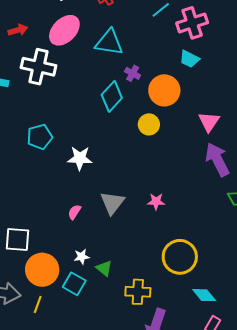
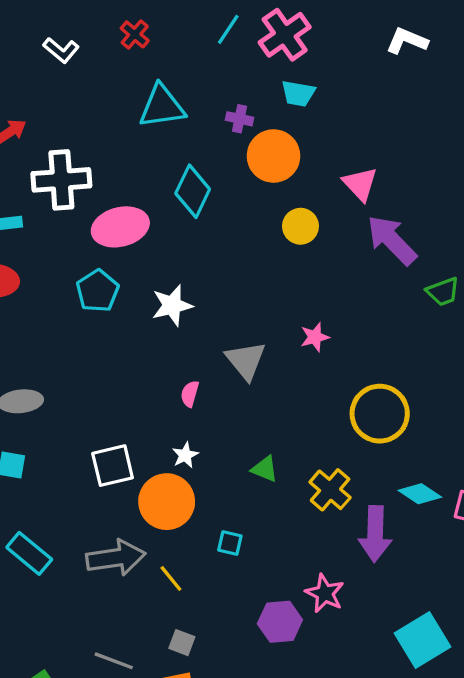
pink ellipse: (64, 30) -> (120, 227), moved, turned 48
purple cross: (133, 73) -> (240, 119), moved
yellow circle: (149, 124) -> (300, 226), moved
white star: (82, 257) -> (185, 455), moved
cyan square: (74, 284) -> (230, 543), moved, size x0.7
yellow cross: (138, 292) -> (330, 490), turned -35
cyan diamond: (204, 295) -> (420, 494), moved
yellow line: (38, 304) -> (171, 578), moved, turned -42

